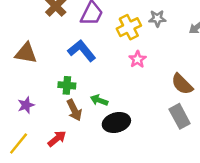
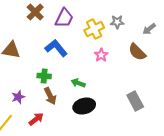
brown semicircle: (182, 84) -> (137, 52), moved
green arrow: (99, 100) -> (78, 83), moved
purple star: (26, 105) -> (18, 97), moved

